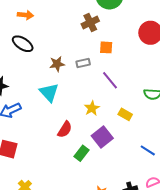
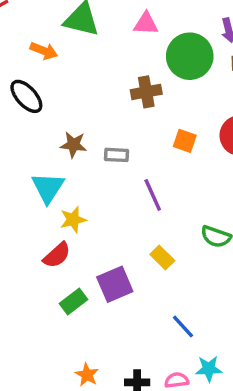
orange square: (106, 47) -> (185, 141), moved
yellow star: (92, 108) -> (73, 220), moved

